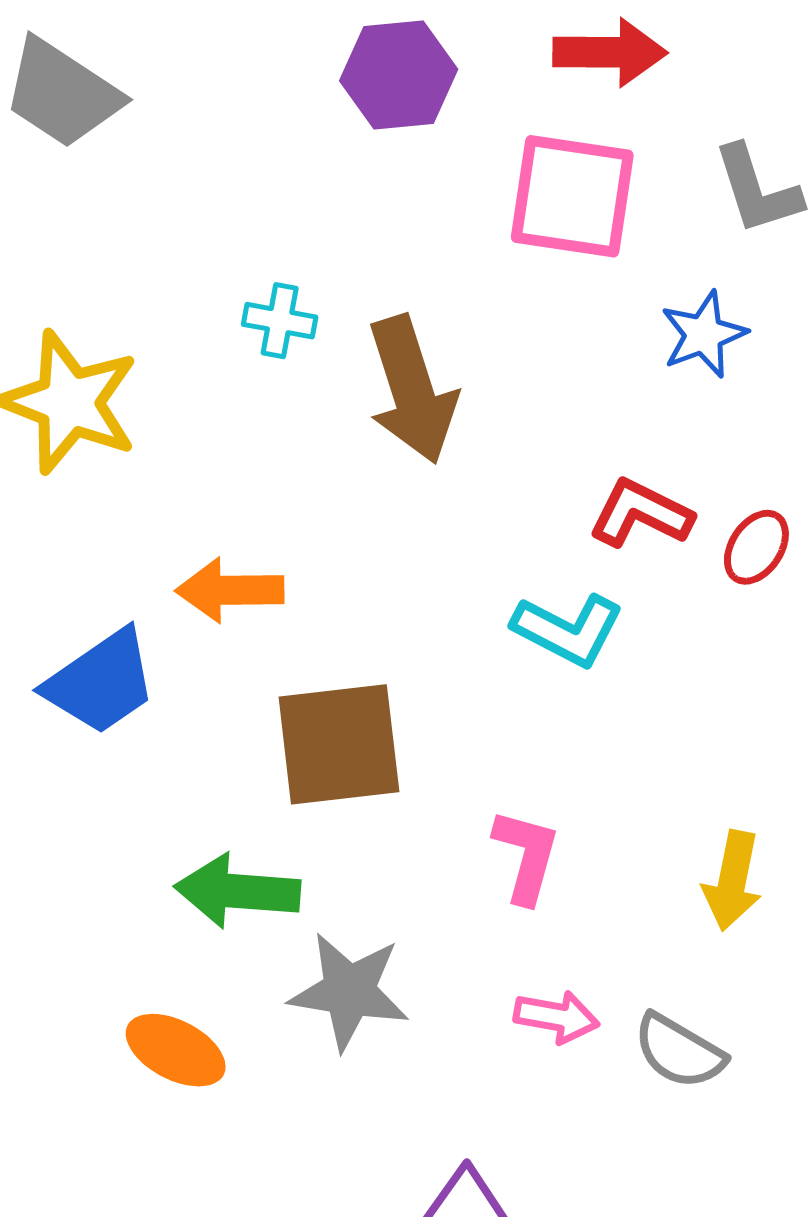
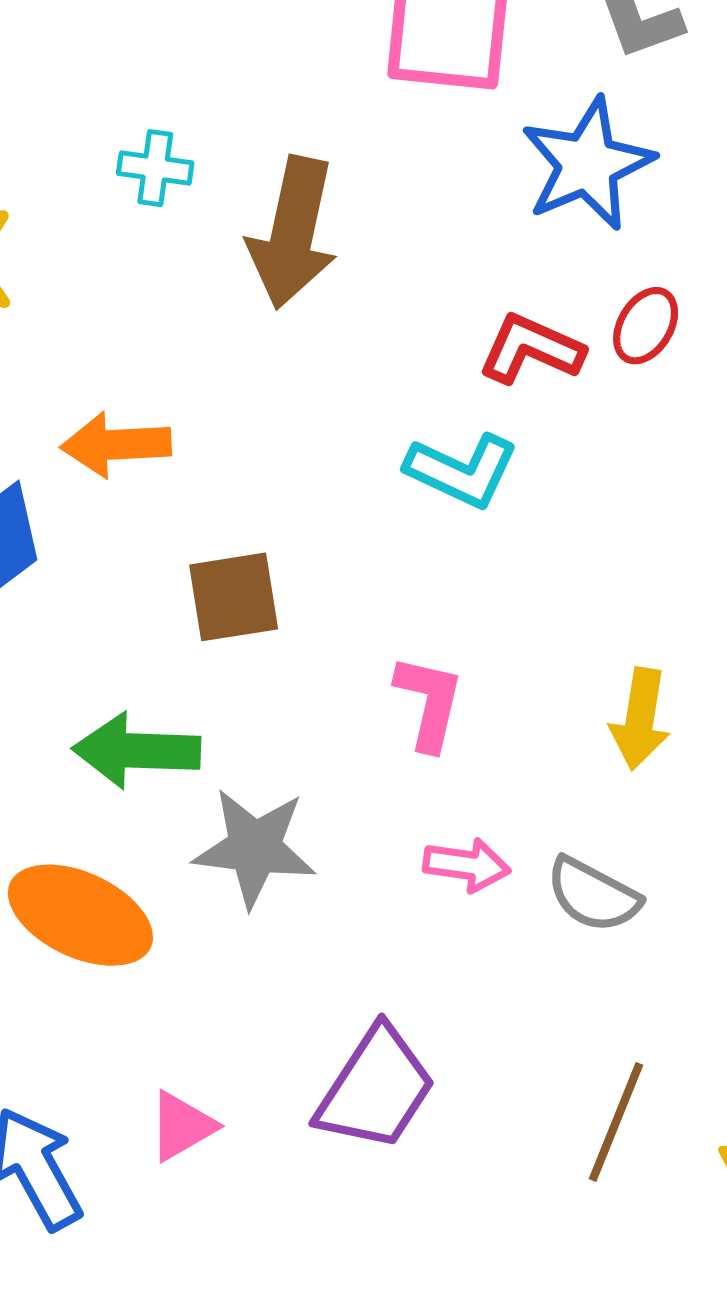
blue star: (704, 334) -> (587, 164), size x1.5
brown arrow: (412, 390) -> (293, 233), turned 32
red ellipse: (756, 547) -> (646, 326), moved
brown square: (339, 744) -> (234, 597), size x0.7
orange ellipse: (176, 1050) -> (80, 915), size x1.4

